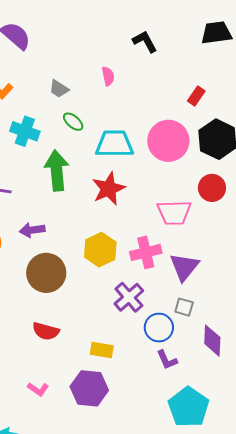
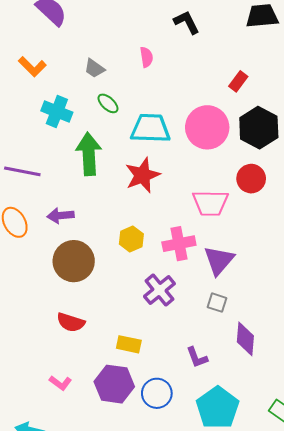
yellow hexagon: (100, 250) -> (131, 239), size x0.7
blue circle: (159, 328) -> (157, 393), moved

